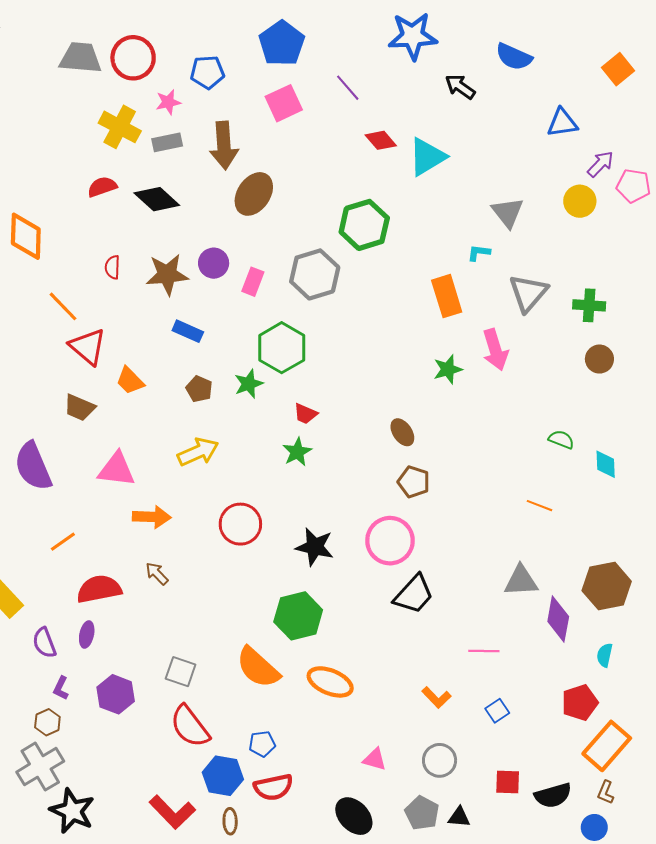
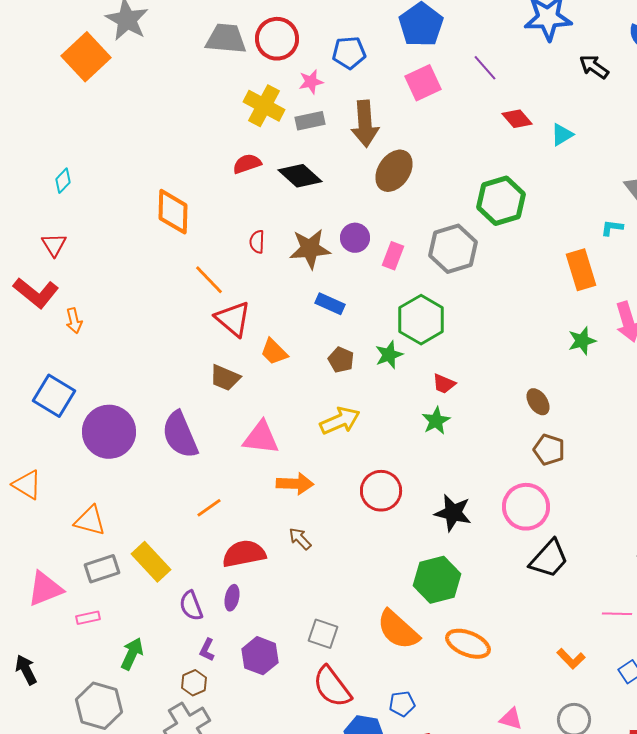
cyan triangle: (427, 157) -> (562, 135), size x0.6

